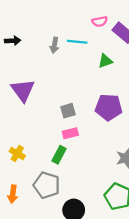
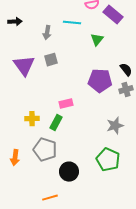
gray arrow: (54, 45) -> (47, 33), moved
green triangle: (105, 61) -> (97, 40), turned -32
gray square: (68, 111) -> (51, 60), moved
yellow cross: (17, 154) -> (32, 119), moved, turned -32

